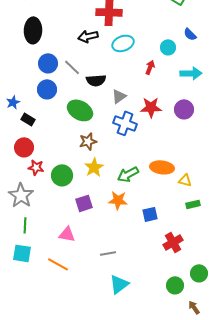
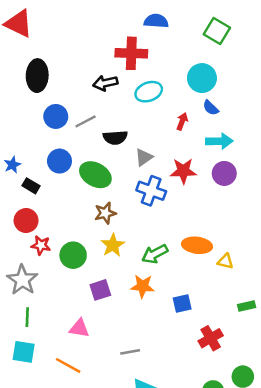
blue semicircle: (190, 34) -> (211, 108), moved
cyan circle: (168, 47) -> (202, 78), moved, size x1.5
gray line: (72, 67) -> (85, 121), turned -72
cyan arrow: (191, 73) -> (219, 141), moved
blue circle: (47, 89) -> (59, 161), moved
green rectangle: (193, 204) -> (247, 306), moved

